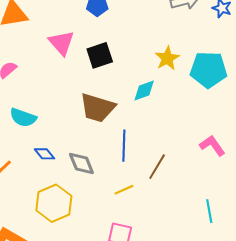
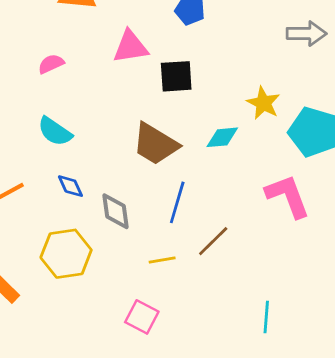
pink triangle: (61, 43) -> (130, 47), turned 48
yellow star: (167, 58) -> (263, 103), turned -30
pink L-shape: (212, 146) -> (288, 196), moved, size x1.4

